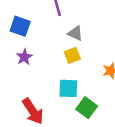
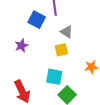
blue square: (20, 26) -> (37, 20), moved

